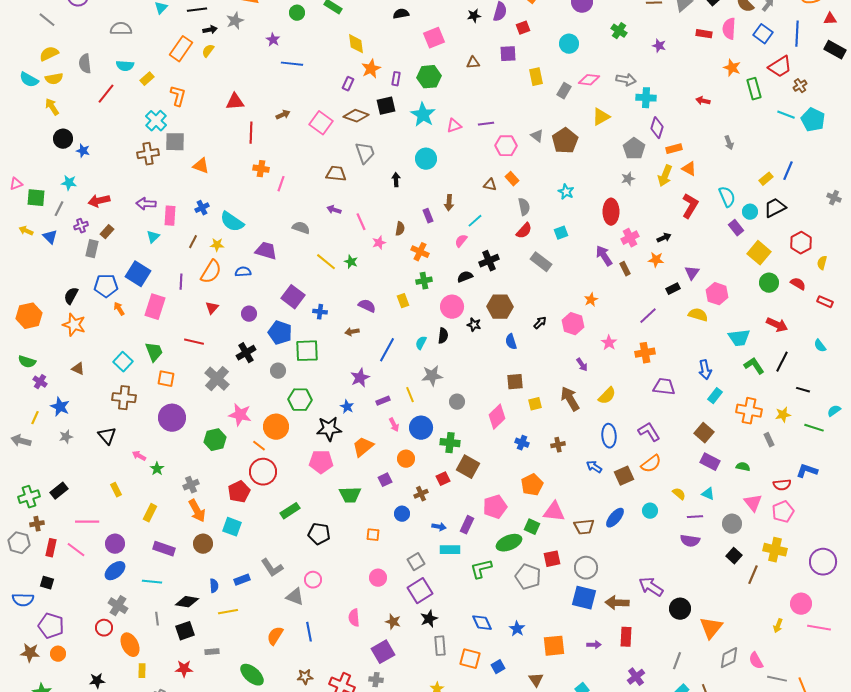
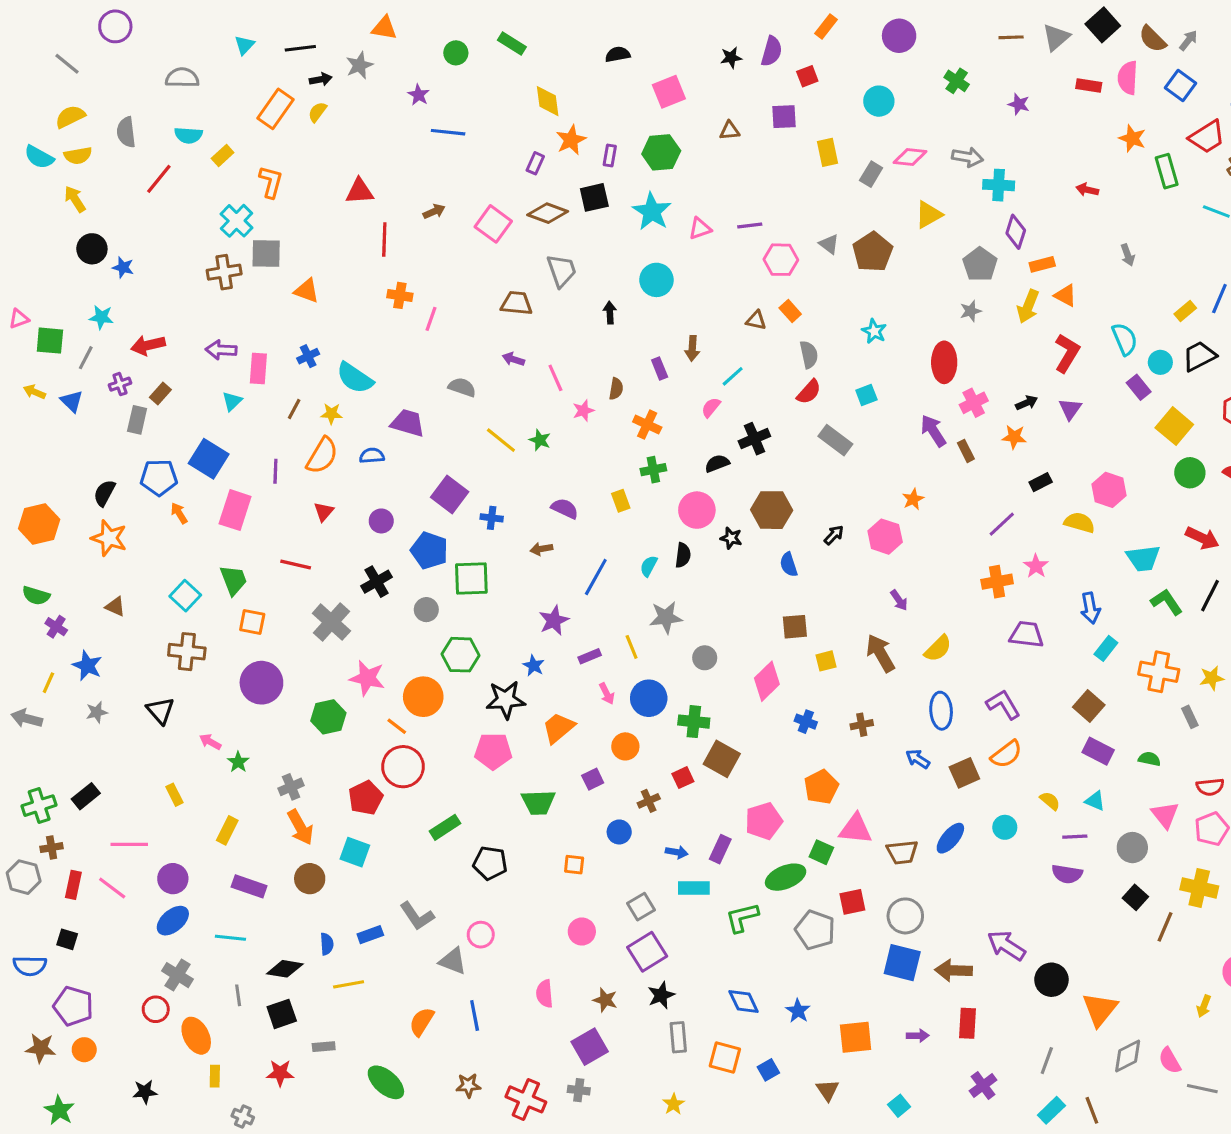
purple triangle: (692, 273) -> (1070, 409), moved
pink star: (609, 343) -> (1036, 566), moved

